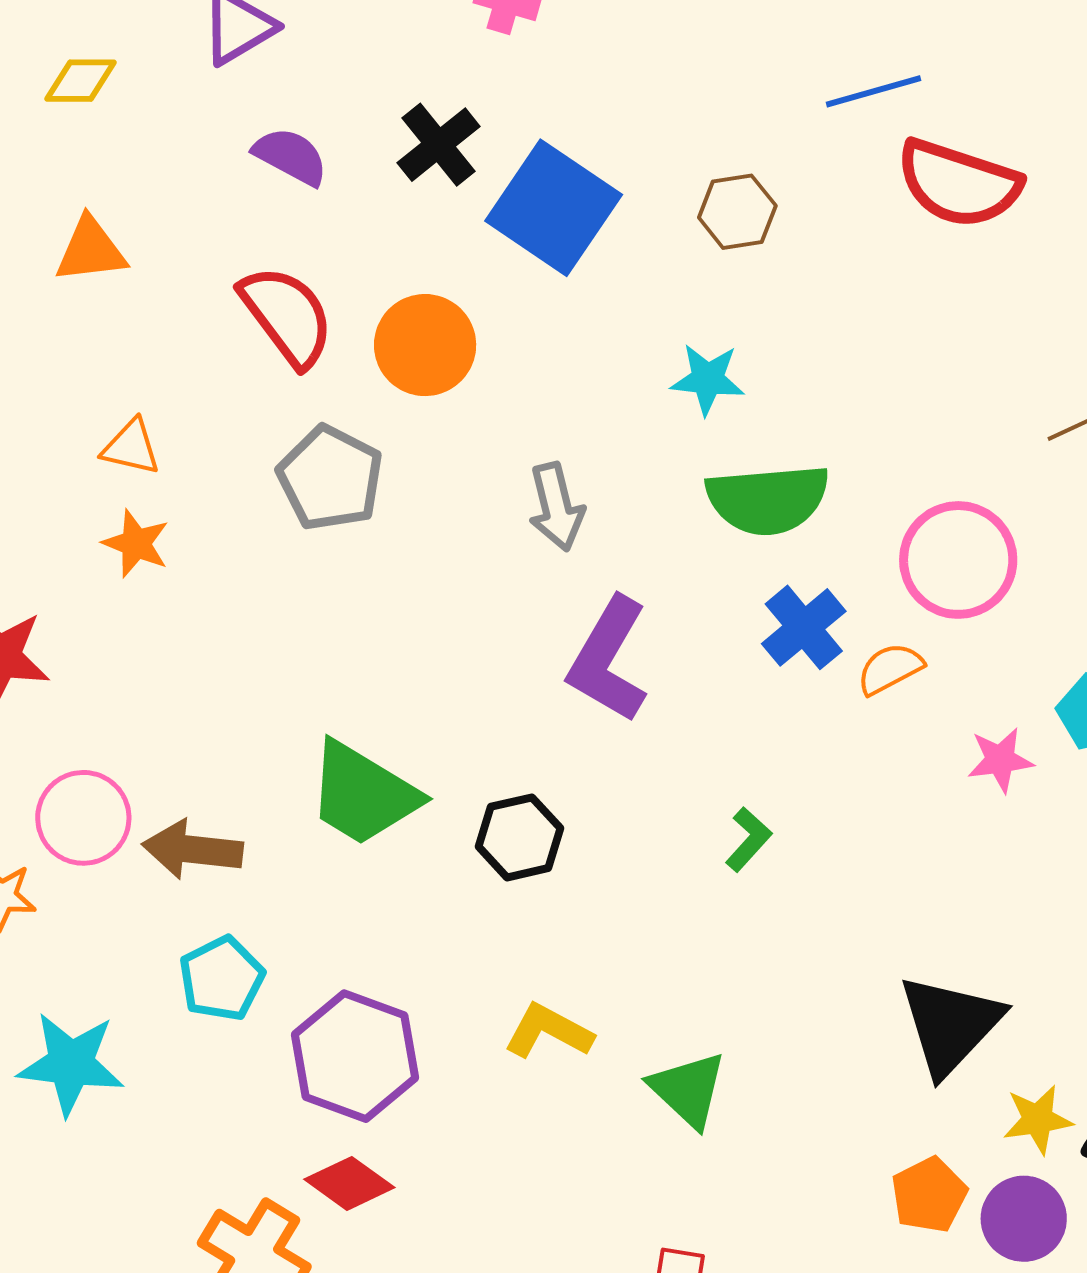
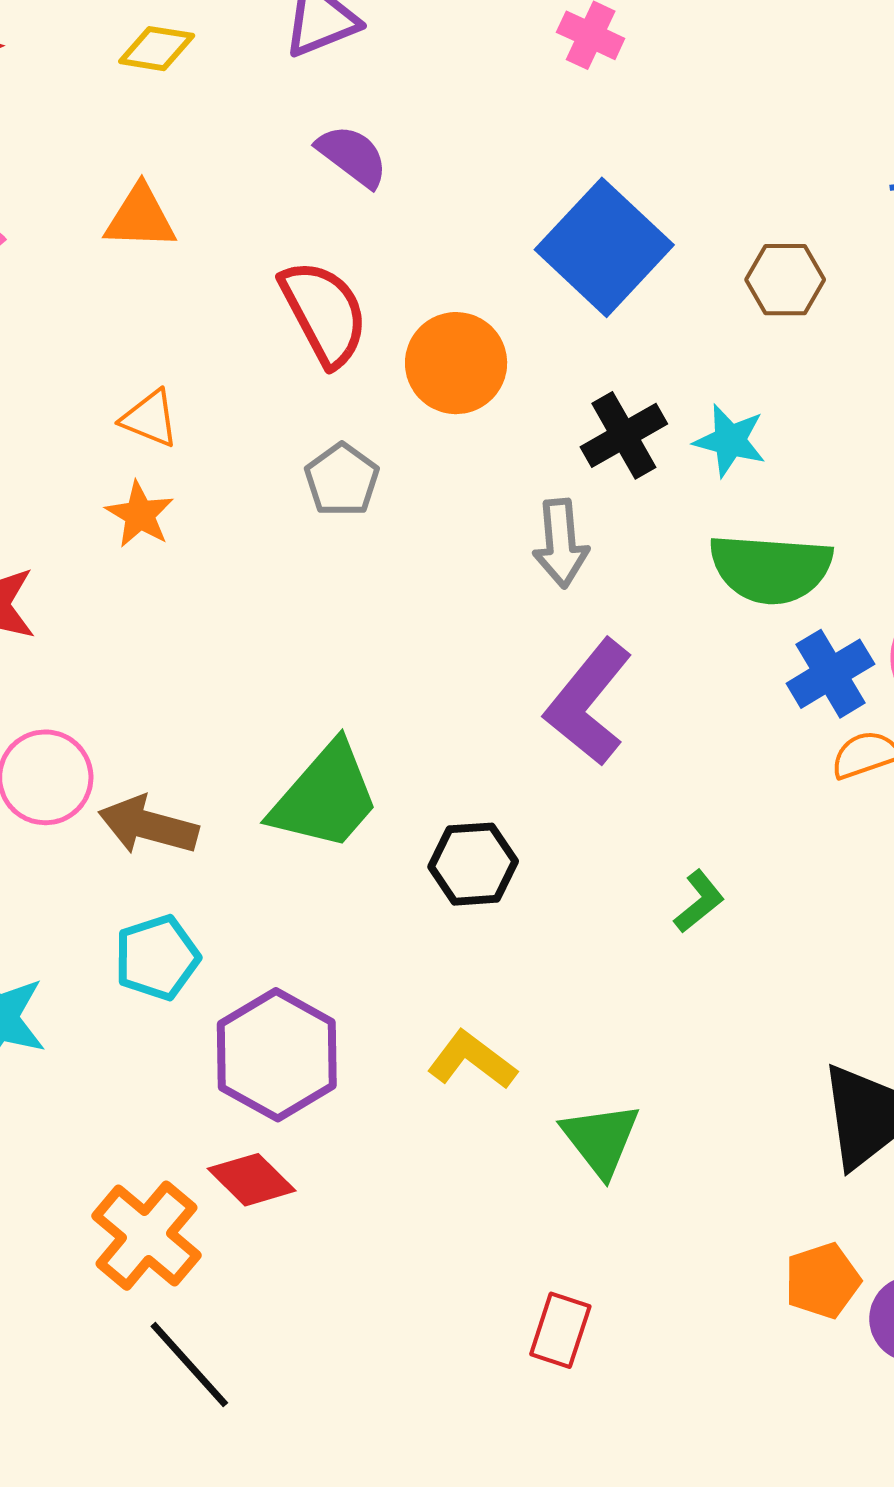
black cross: (439, 145) -> (624, 435), moved
gray pentagon: (330, 478) -> (342, 480), size x0.7
blue cross: (804, 627) -> (830, 674), moved
green trapezoid: (363, 794) -> (325, 797), turned -89

